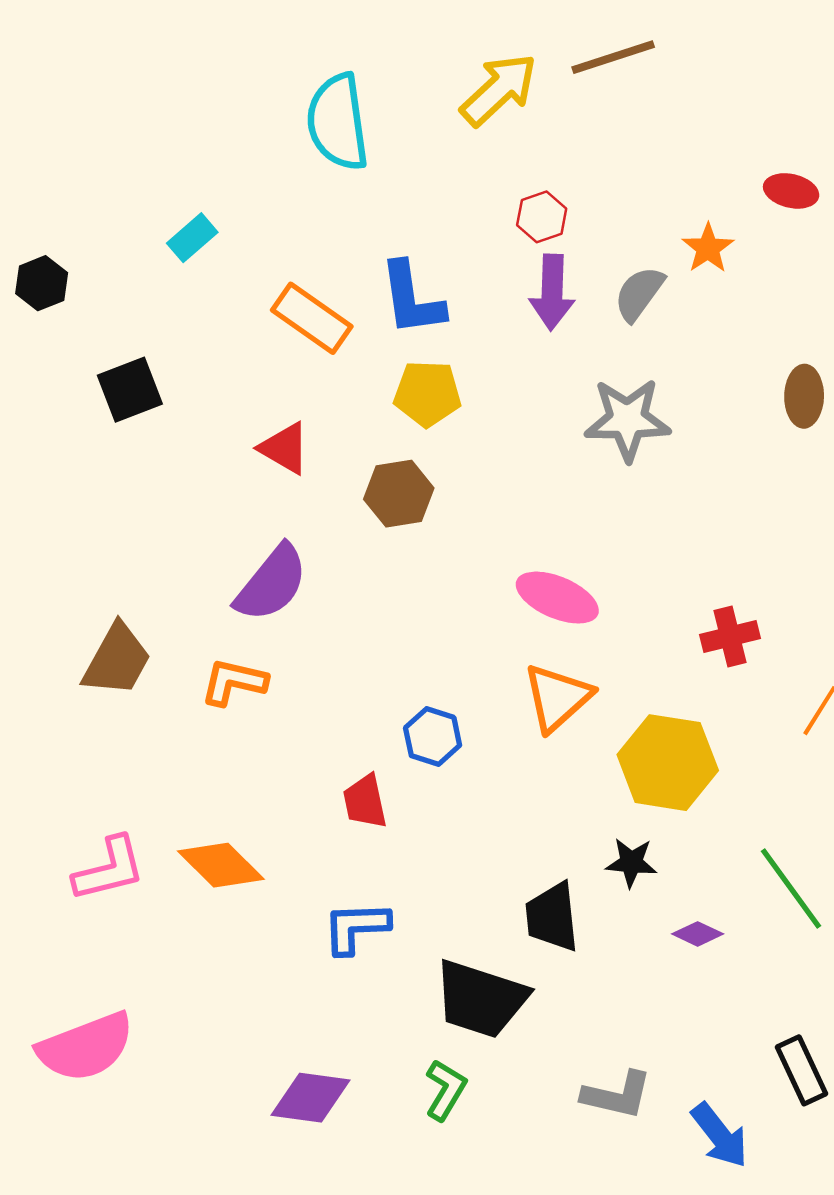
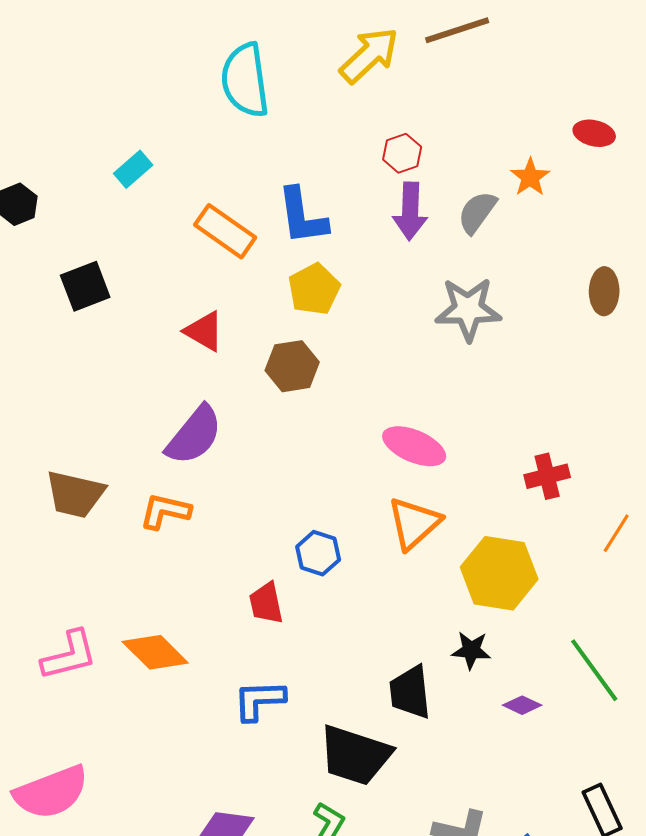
yellow pentagon: (427, 394) -> (314, 289), turned -30
brown trapezoid: (117, 660) -> (75, 494), turned 74

